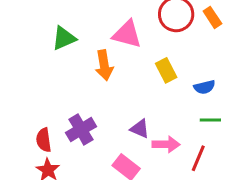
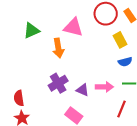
yellow rectangle: (166, 70) -> (120, 40), moved
purple cross: (81, 130) -> (58, 83), moved
pink arrow: (166, 144) -> (104, 87), moved

